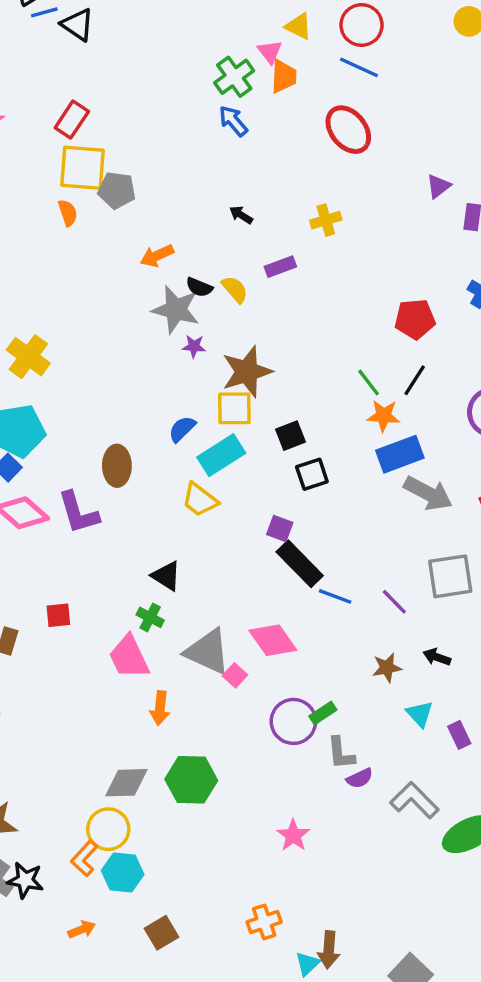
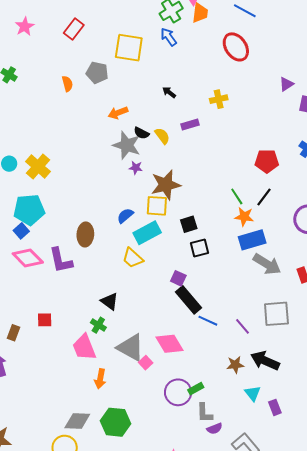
yellow square: (82, 168) -> (129, 48), moved
black arrow: (437, 657) -> (265, 361), size x1.8

